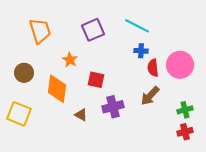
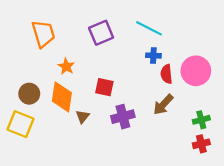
orange star: (70, 60) -> (66, 66), moved
brown circle: (24, 73) -> (29, 94), moved
brown triangle: (81, 115) -> (83, 117), moved, turned 40

